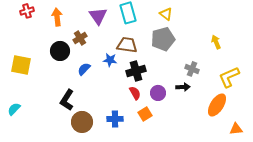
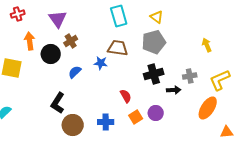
purple triangle: (98, 16) -> (58, 19), moved
orange arrow: (57, 17) -> (30, 41), moved
gray cross: (192, 69) -> (190, 76), moved, turned -32
black cross: (136, 71) -> (154, 74), moved
purple circle: (158, 93) -> (156, 113), moved

